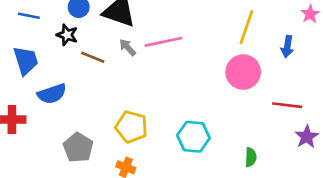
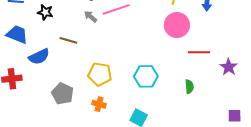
brown line: (93, 57) -> (68, 40), moved
blue trapezoid: (26, 61) -> (17, 34), turned -45
red line: (287, 105) -> (199, 52), moved

